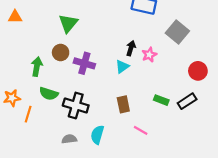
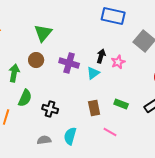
purple cross: (84, 63) -> (69, 63), moved
green semicircle: (49, 94) -> (25, 98), turned -84
green rectangle: (161, 100) -> (121, 104), moved
black cross: (76, 105) -> (50, 109), size x0.7

